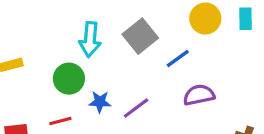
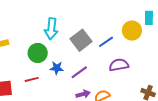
yellow circle: (205, 19) -> (132, 31), moved
gray square: (140, 36) -> (81, 40), moved

